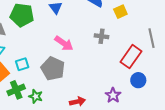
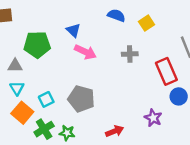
pink arrow: (64, 43) -> (85, 52), moved
red rectangle: (131, 57) -> (166, 71), turned -50

